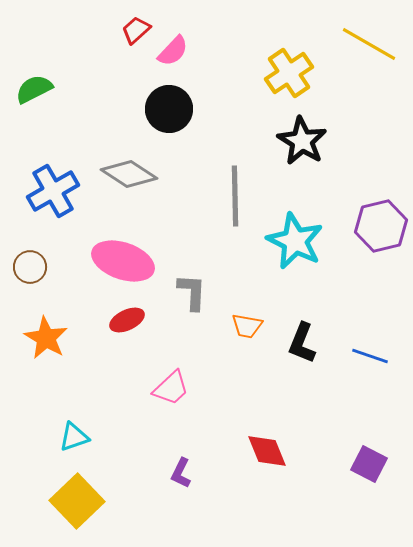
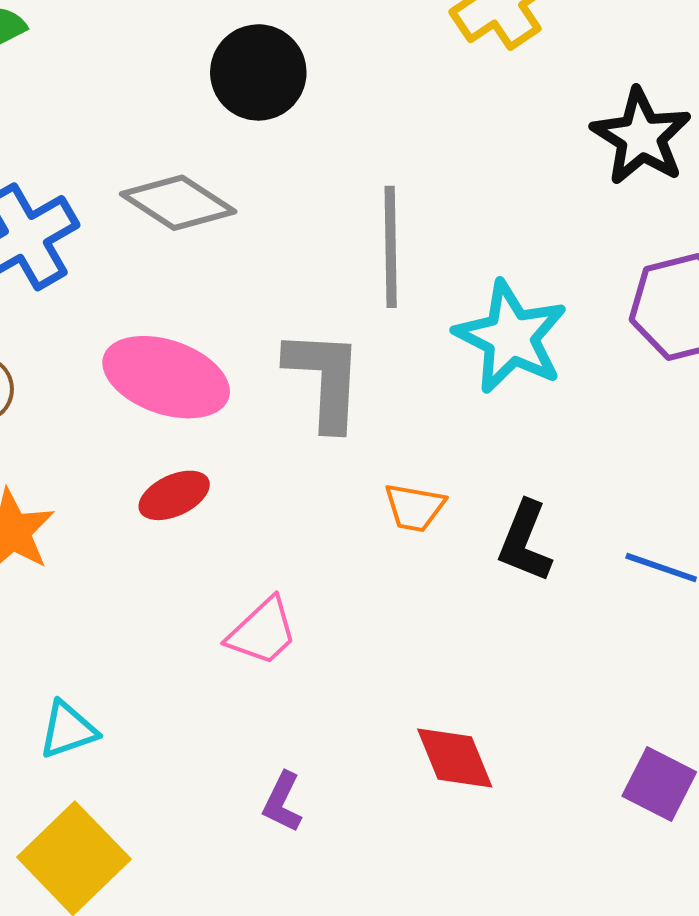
black star: (302, 141) -> (641, 137), moved
gray L-shape: (192, 292) -> (324, 379), moved, size x1.4

